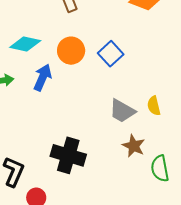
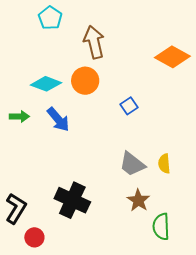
orange circle: (71, 51) -> (85, 81), moved
blue square: (111, 54) -> (129, 106), size x0.7
blue arrow: (43, 77) -> (58, 119), turned 108

